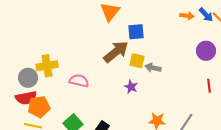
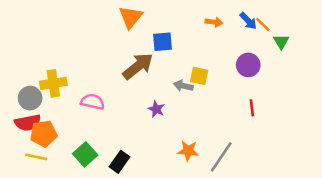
orange arrow: (187, 16) -> (214, 22), moved
yellow square: (137, 61) -> (199, 76), moved

